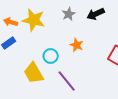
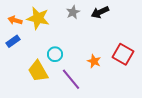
orange star: (77, 45) -> (94, 61), moved

